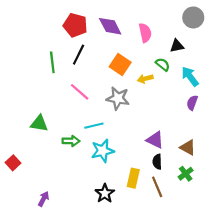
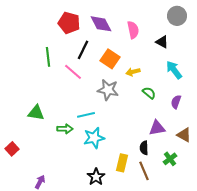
black triangle: (177, 46) -> (162, 42), turned 40
black line: (79, 55) -> (83, 50), moved
green semicircle: (163, 64) -> (149, 93), moved
pink line: (80, 92) -> (73, 72), moved
purple semicircle: (192, 103) -> (176, 102), moved
purple triangle: (155, 140) -> (157, 128), moved, turned -36
brown triangle: (188, 147) -> (184, 135), moved

